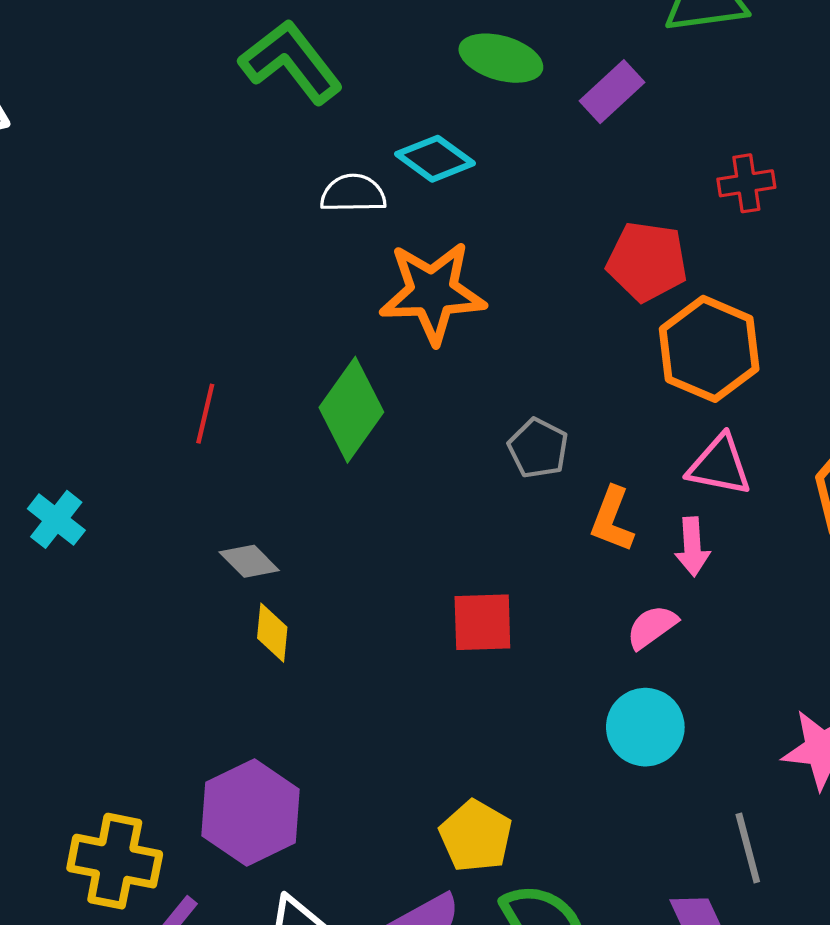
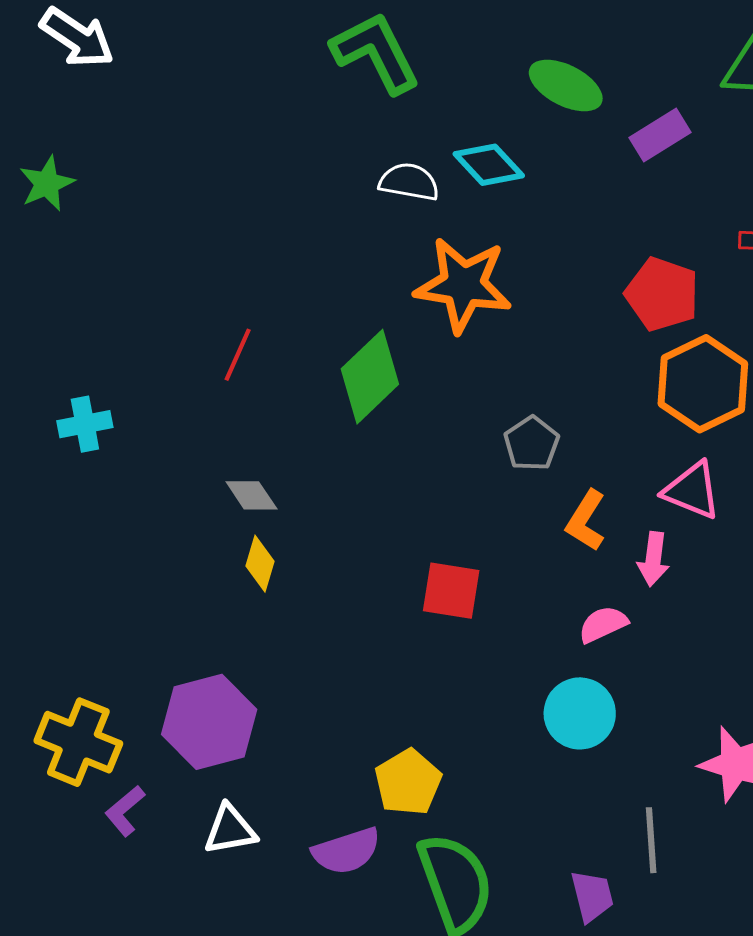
cyan cross: (56, 519) -> (85, 424), turned 30

